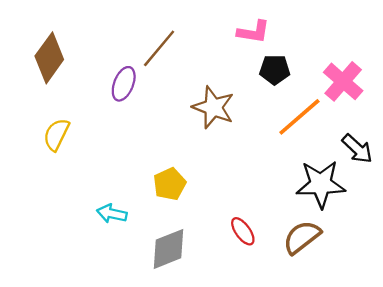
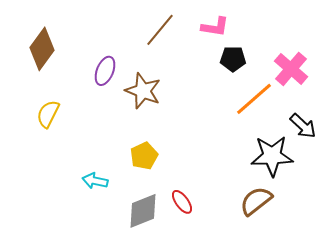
brown line: (159, 48) -> (160, 30), moved
brown star: (213, 107) -> (143, 91), moved
red ellipse: (243, 231) -> (182, 202), moved

